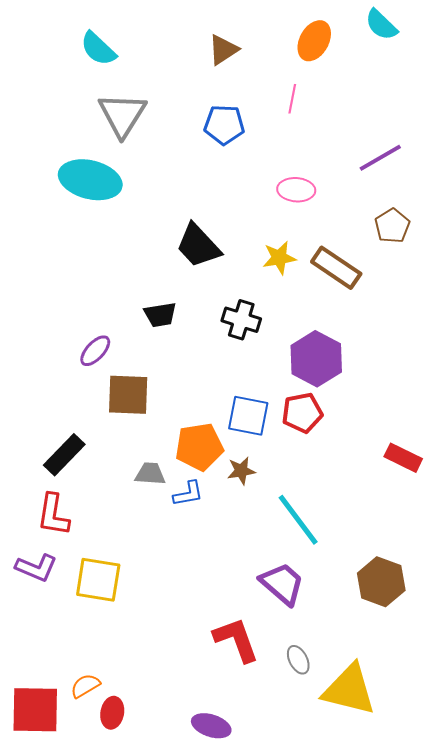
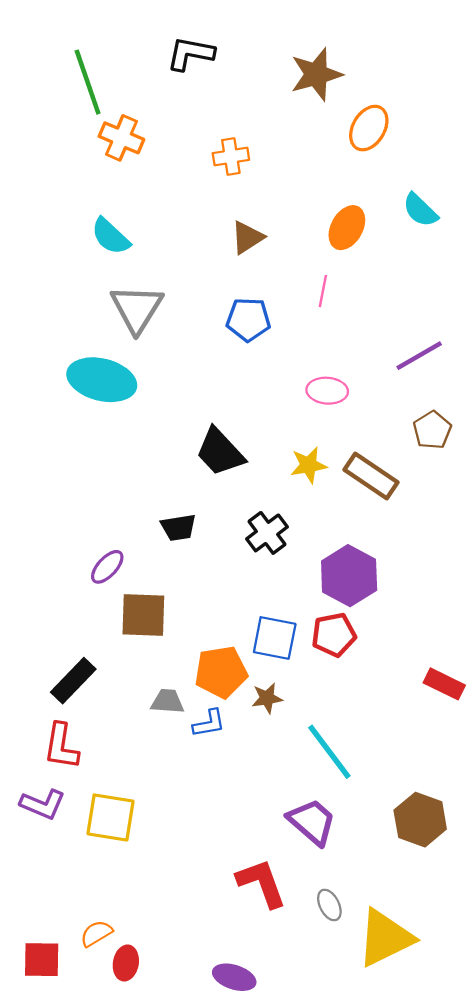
black cross: (241, 320) -> (267, 533), turned 36
yellow triangle: (349, 690) -> (385, 938), turned -40
red square: (35, 710) -> (42, 960), size x0.7

